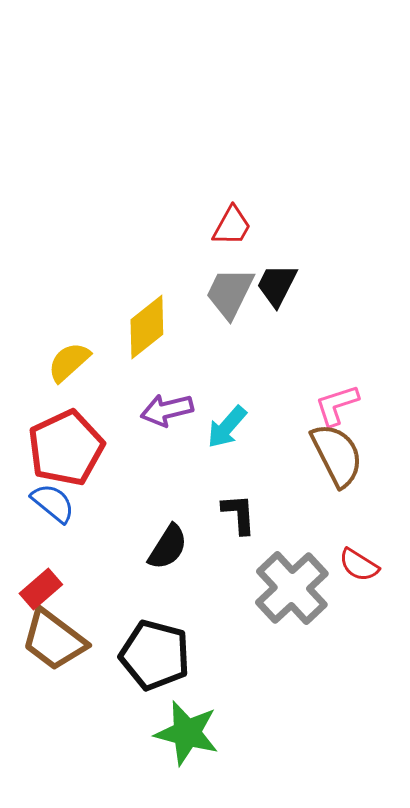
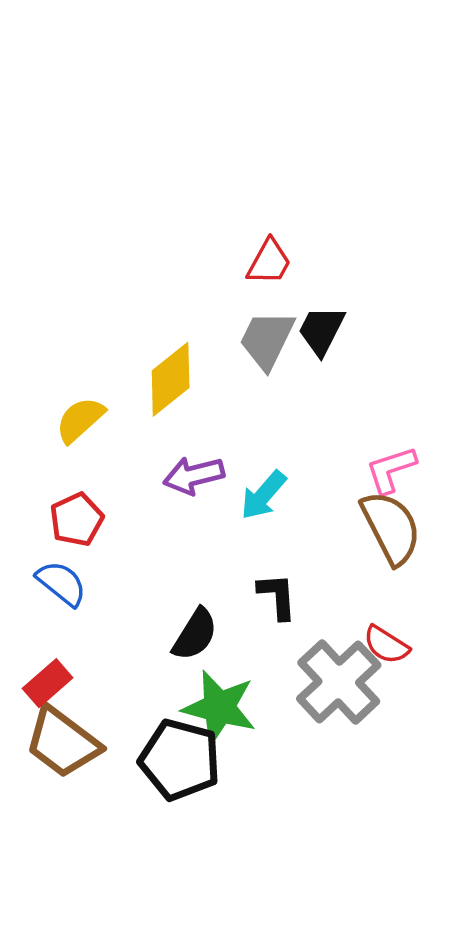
red pentagon: (66, 448) -> (77, 520), size x0.6
red semicircle: (359, 565) -> (386, 645), moved
green star: (187, 733) -> (219, 708), moved

